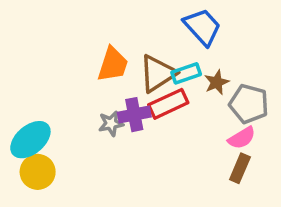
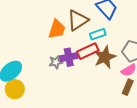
brown triangle: (158, 73) -> (78, 20), moved
brown star: (217, 82) -> (105, 57), moved, size x1.6

